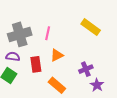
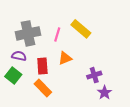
yellow rectangle: (91, 27) -> (81, 29), moved
orange rectangle: (57, 85) -> (43, 88), moved

